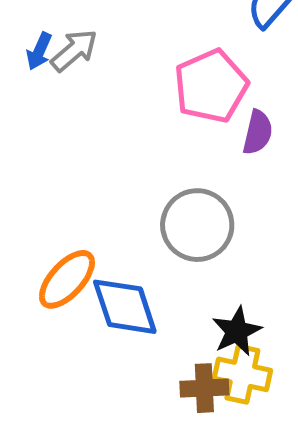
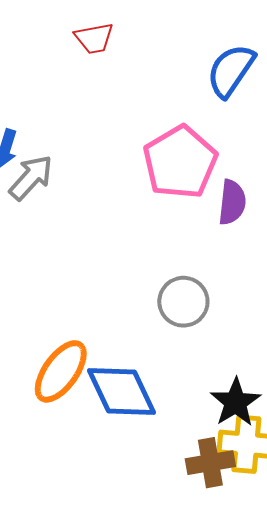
gray arrow: (74, 50) -> (31, 178), moved
gray circle: (197, 225) -> (183, 302), size x0.7

